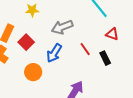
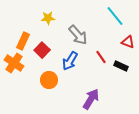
gray arrow: (62, 27) -> (78, 35), turned -110
black rectangle: (105, 58) -> (121, 66), turned -40

